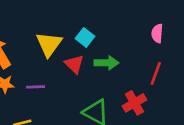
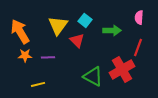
green arrow: (106, 63) -> (112, 30), moved
red cross: (134, 103) -> (122, 69), size x1.4

